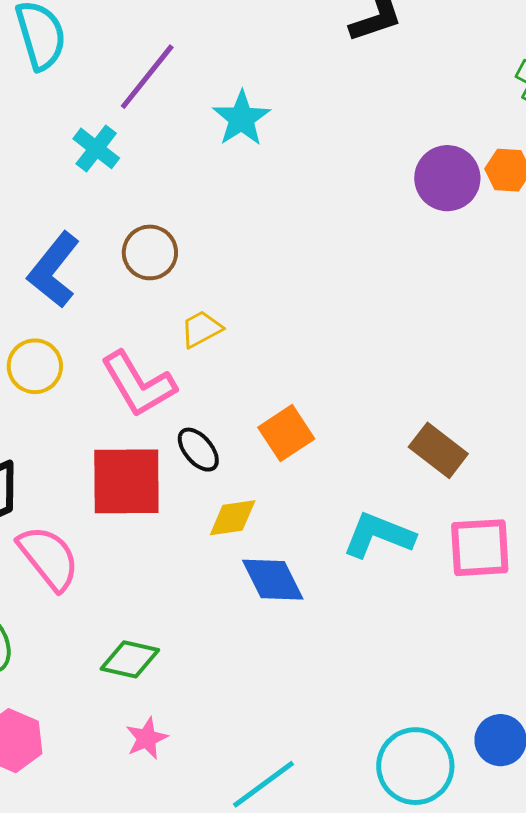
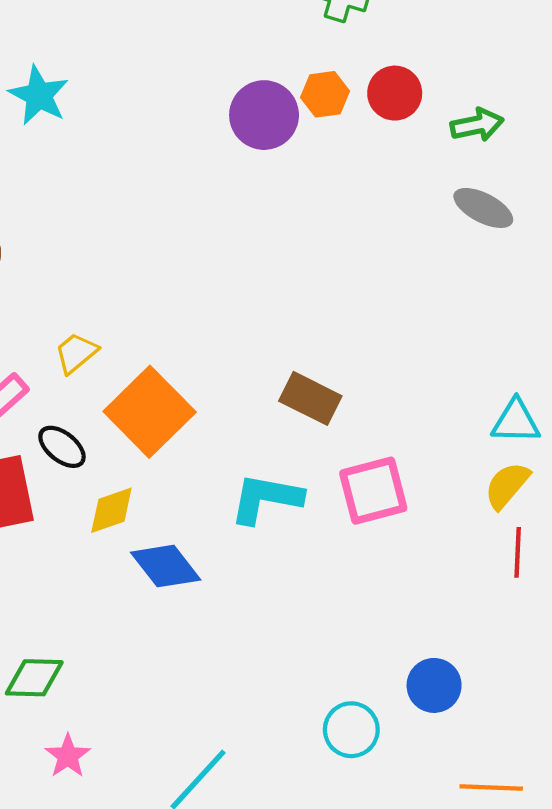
yellow trapezoid: (201, 329) -> (76, 353), moved
orange square: (286, 433) -> (150, 412), size x1.5
cyan circle: (415, 766) -> (351, 730), size x0.7

